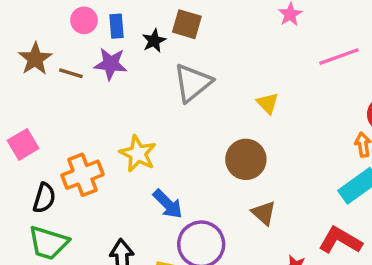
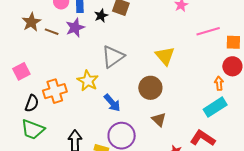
purple star: (111, 64) -> (75, 28), turned -30
gray triangle: (193, 83) -> (113, 57), moved
yellow triangle: (268, 103) -> (165, 56), size x1.5
blue arrow: (168, 204) -> (112, 103), moved

